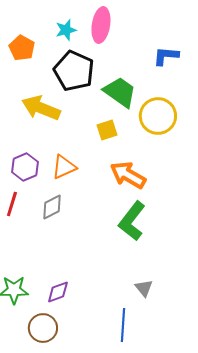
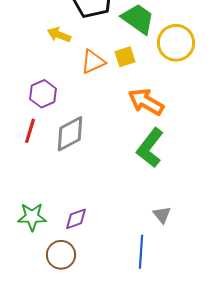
yellow arrow: (41, 108) -> (59, 35), size x0.6
orange triangle: (64, 167) -> (93, 62), moved
gray diamond: (52, 207) -> (70, 134), size x1.4

